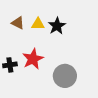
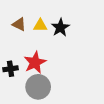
gray circle: (65, 76) -> (38, 87), moved

